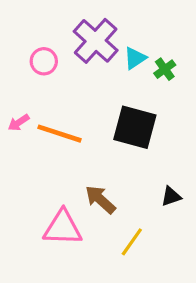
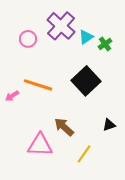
pink arrow: (19, 123) -> (12, 96), moved
black square: (135, 127) -> (86, 81), turned 32

